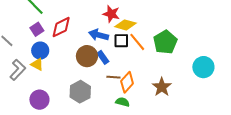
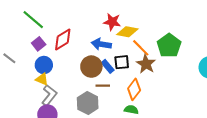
black square: (121, 41) -> (122, 62), moved
gray L-shape: (18, 70) -> (49, 95), moved
brown line: (113, 77) -> (103, 86), moved
brown star: (162, 87) -> (146, 64), moved

